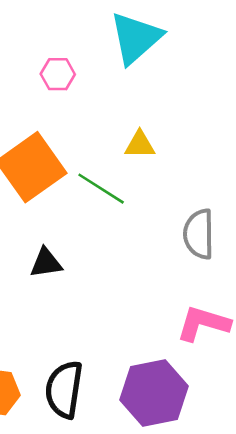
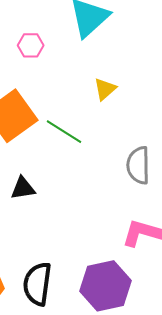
yellow triangle: (140, 145) -> (105, 89), moved, turned -40

